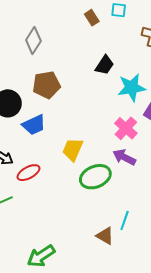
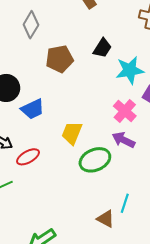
brown pentagon: (46, 85) -> (59, 59), moved

